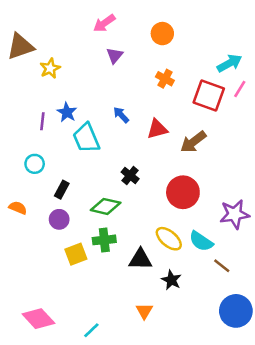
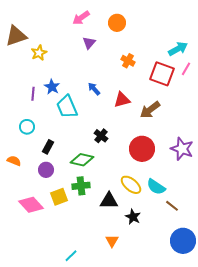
orange circle: (162, 34) -> (117, 23), moved
purple star: (235, 214) -> (182, 149), moved, turned 30
pink diamond: (38, 319) -> (31, 205), moved

